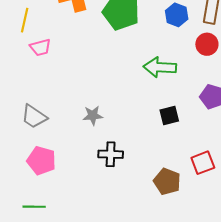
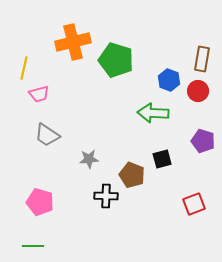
blue hexagon: (177, 15) -> (169, 80), moved
gray trapezoid: (34, 117) -> (47, 135), moved
brown pentagon: (167, 182) -> (132, 175), moved

